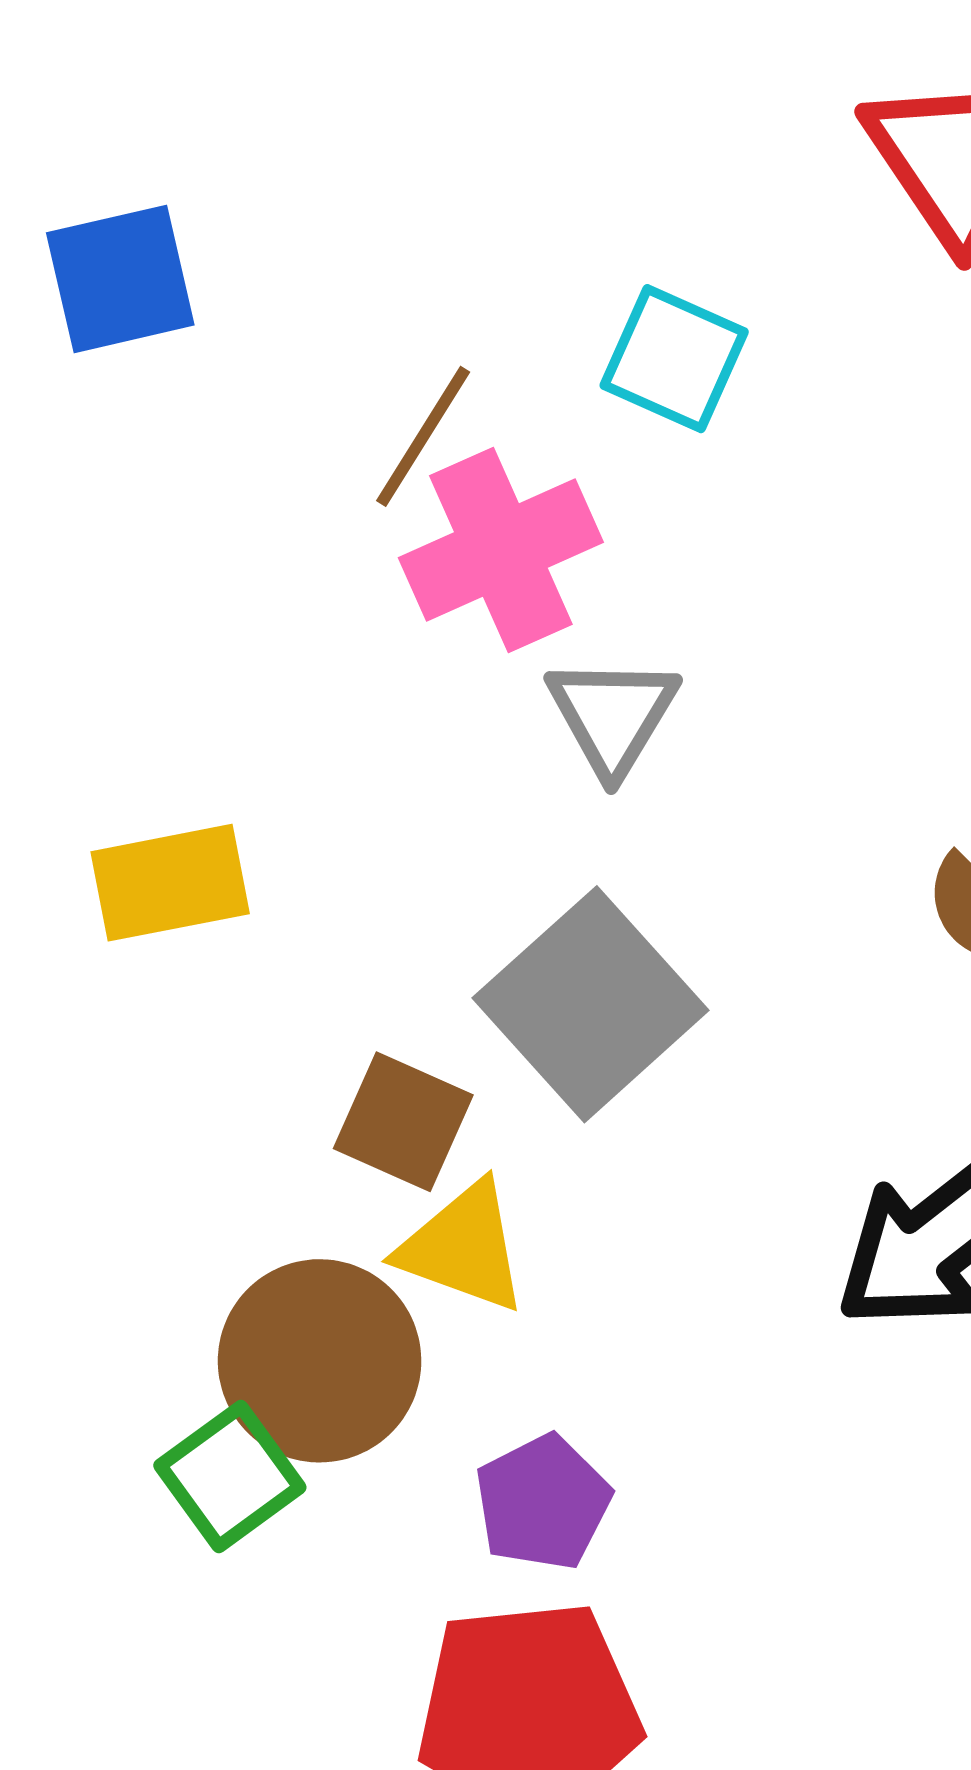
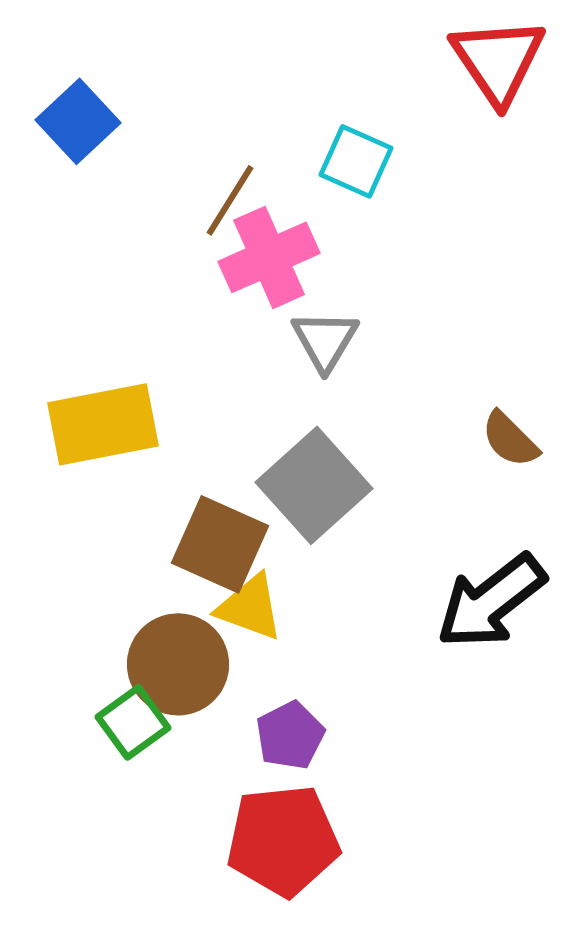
blue square: (120, 279) -> (78, 121), turned -30
yellow rectangle: (170, 883) -> (103, 424), size x1.4
brown square: (403, 1122) -> (220, 544), size x1.4

